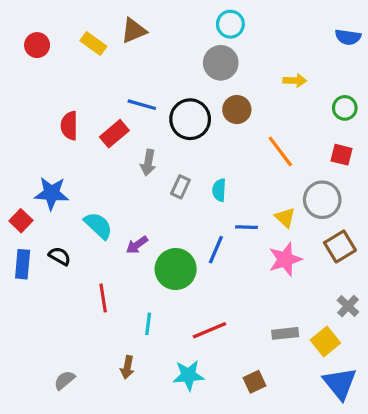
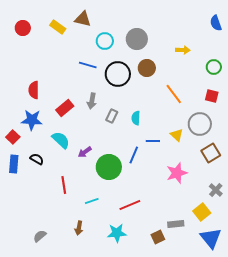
cyan circle: (230, 24) -> (105, 41), moved
brown triangle: (134, 31) -> (83, 19), turned 36
blue semicircle: (348, 37) -> (216, 23), turned 63
red semicircle: (69, 126) -> (34, 90), moved
red rectangle: (114, 134) -> (65, 108), moved
pink star: (285, 259) -> (177, 173), moved
cyan line: (148, 324) -> (92, 201), turned 64
gray rectangle: (285, 333) -> (176, 224), moved

